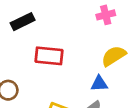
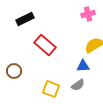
red rectangle: (49, 56) -> (45, 45), turned 35

